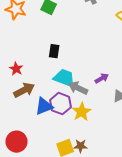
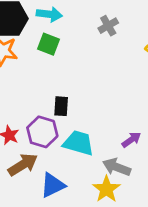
gray arrow: (78, 88) -> (117, 167), moved
purple hexagon: (61, 104) -> (42, 132), moved

